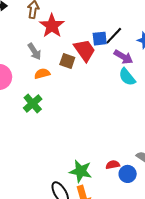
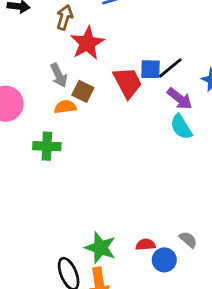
brown square: (67, 61) -> (83, 91), moved
green cross: (33, 103) -> (47, 146), turned 36

